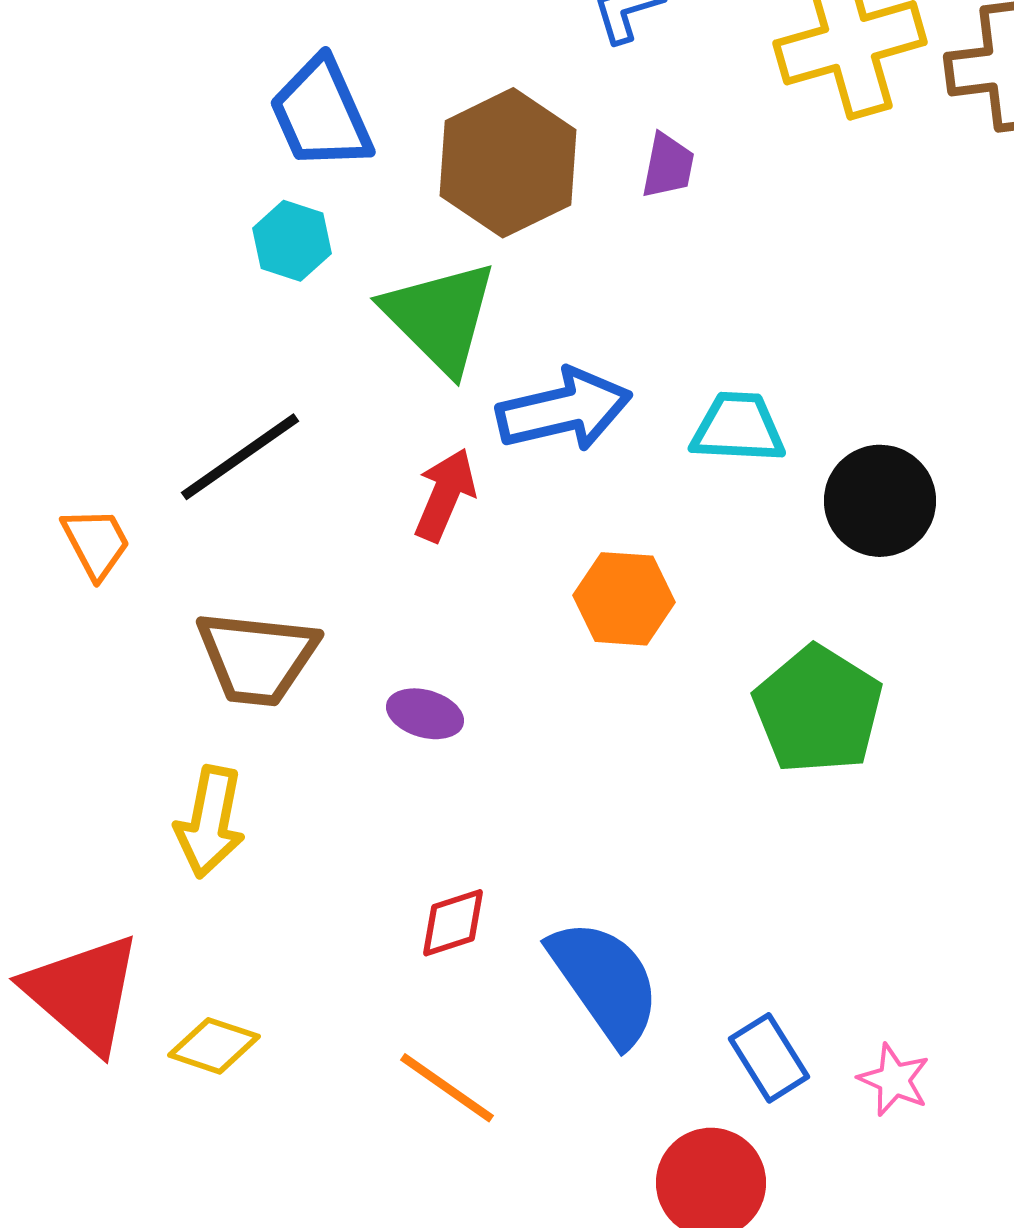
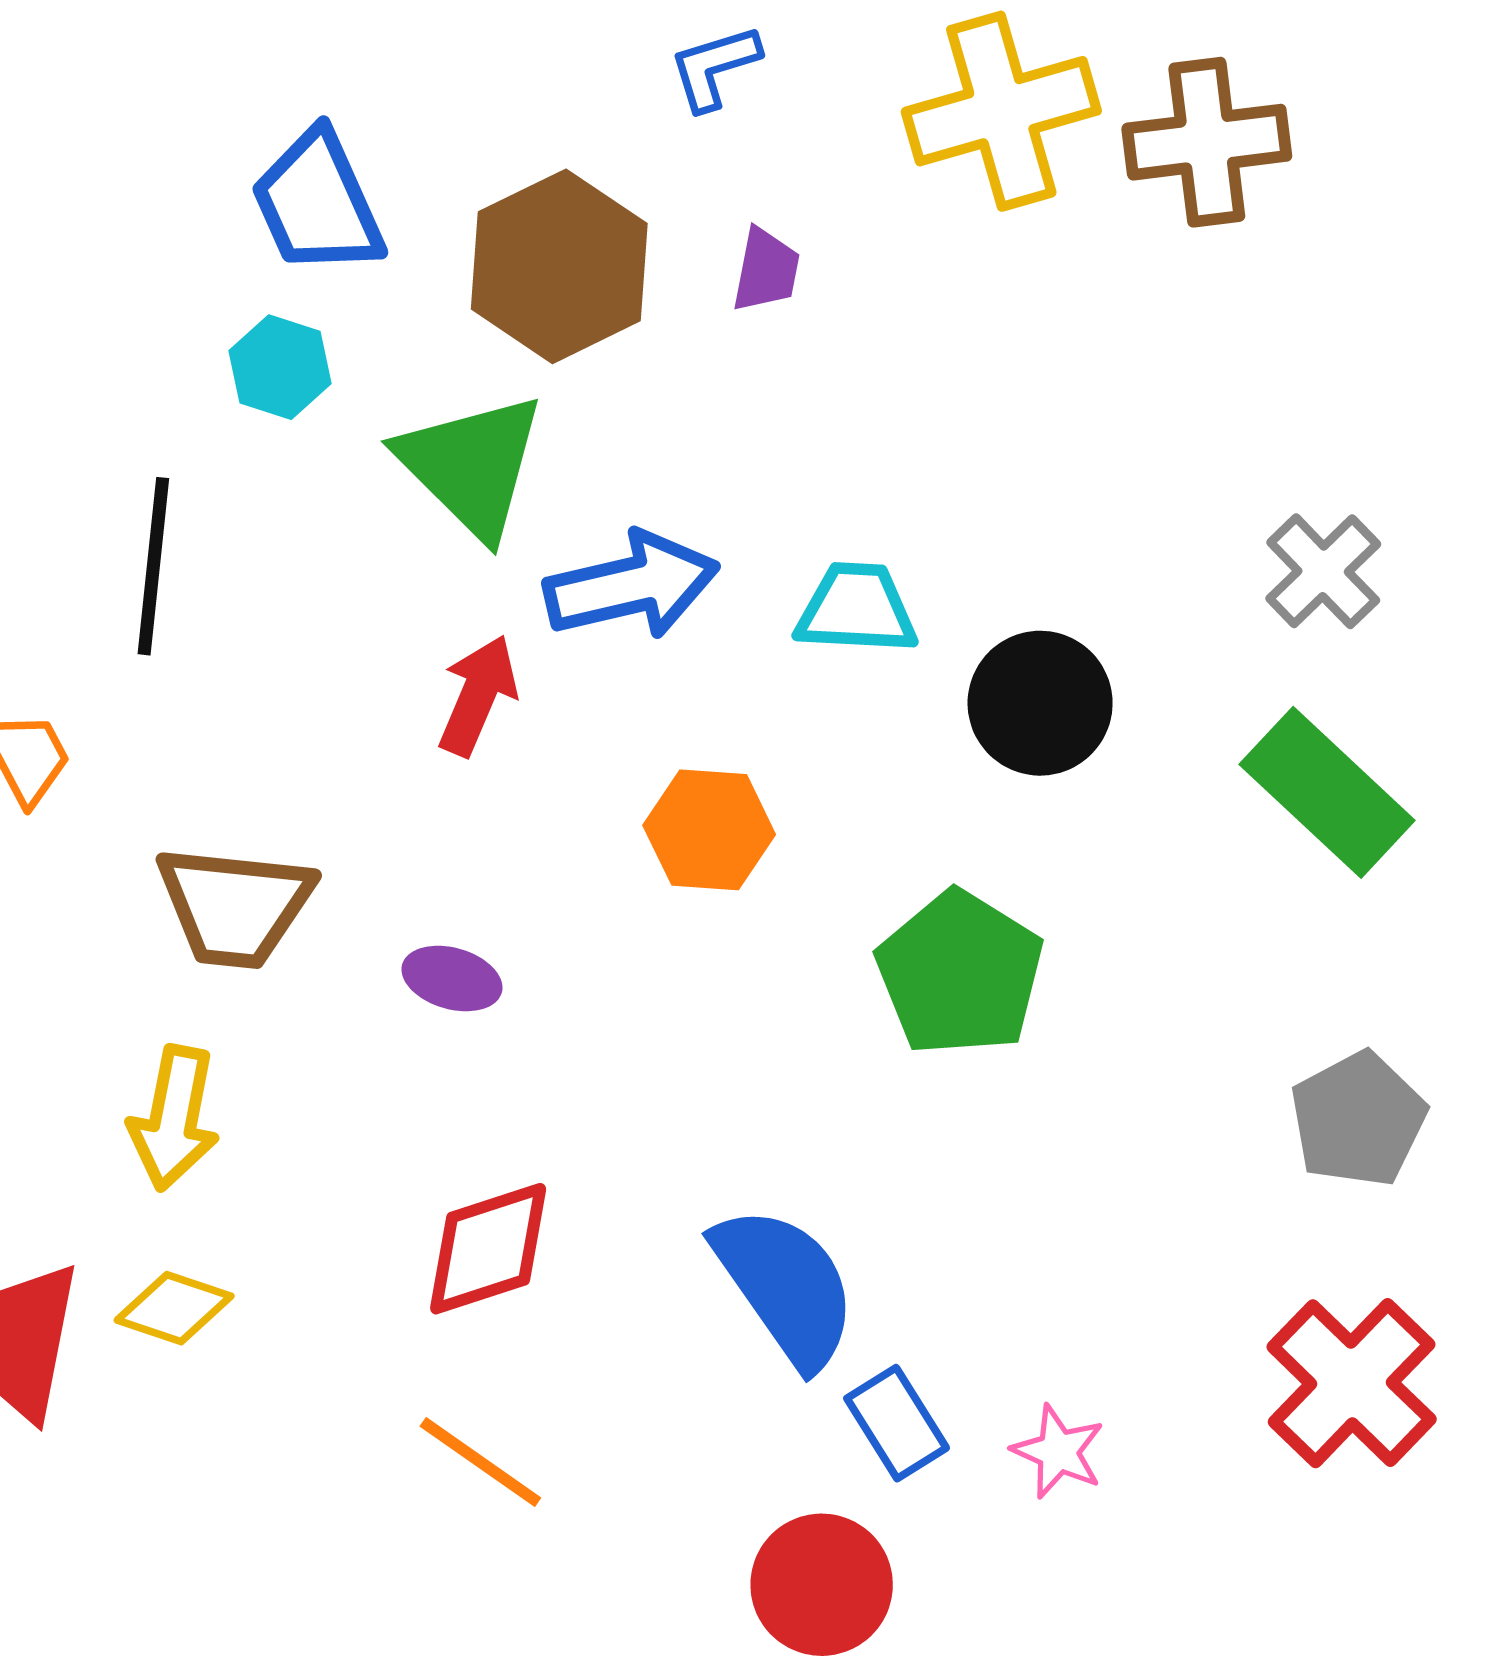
black line: (240, 457) -> (153, 566), moved, turned -49
red diamond: (453, 923) -> (488, 1249), size x1.5
blue semicircle: (605, 982) -> (785, 1286), moved
yellow diamond: (214, 1046) -> (174, 1308), moved

